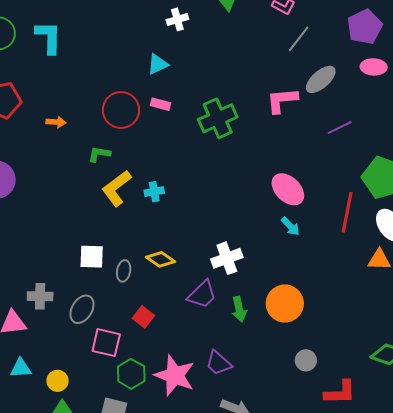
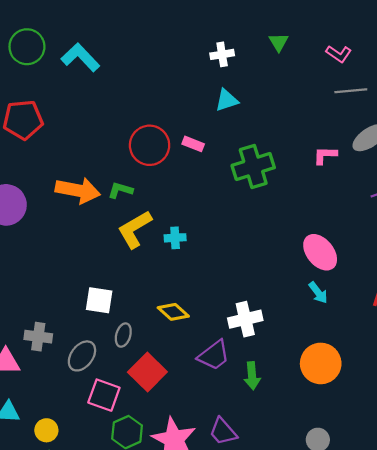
cyan L-shape: (49, 37) -> (80, 57), turned -51
gray line: (299, 39) -> (351, 91), turned 40
cyan triangle: (158, 64) -> (227, 100), moved
pink L-shape: (282, 100) -> (325, 155), size x0.7
orange arrow: (56, 122) -> (78, 190), moved, size x2.0
gray ellipse: (124, 271) -> (123, 335), moved
orange circle: (285, 304) -> (321, 363), moved
red square: (143, 317) -> (147, 372), size x1.6

